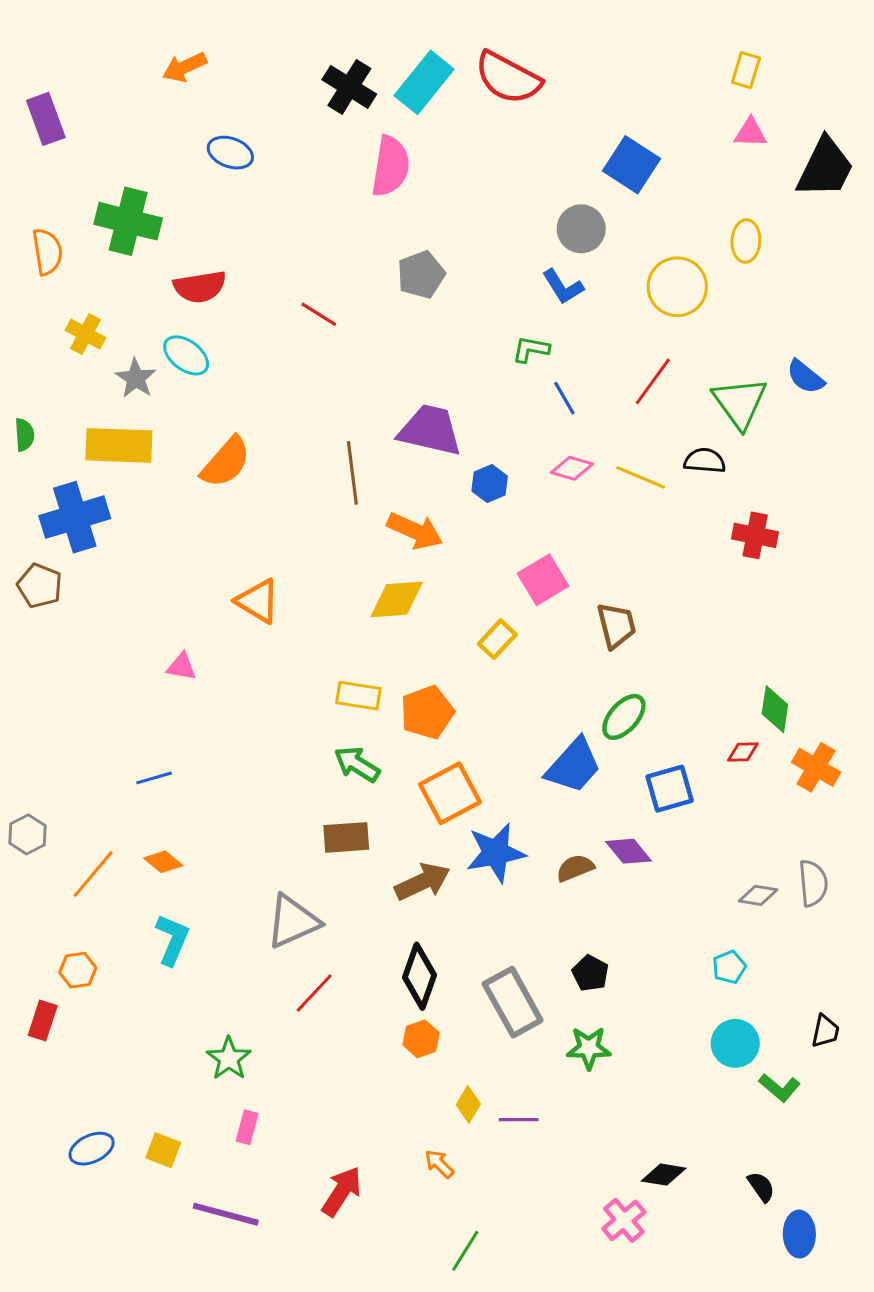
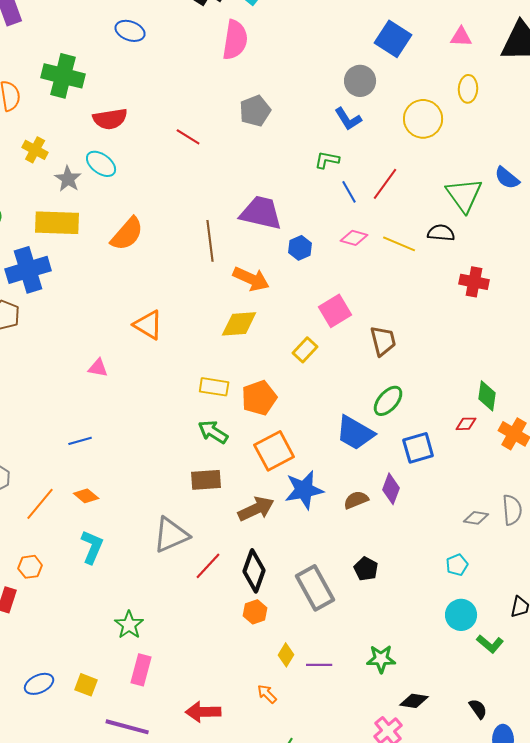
pink triangle: (751, 133) -> (461, 37), moved
red line: (653, 381) -> (385, 184), moved
blue trapezoid: (574, 766) -> (355, 433), turned 78
purple diamond: (628, 851) -> (391, 489), turned 60
red line: (314, 993) -> (208, 566), moved
green star: (589, 1048) -> (381, 659), moved
pink rectangle: (247, 1127) -> (141, 670), size x1.4
red arrow: (342, 1191) -> (203, 712), turned -124

